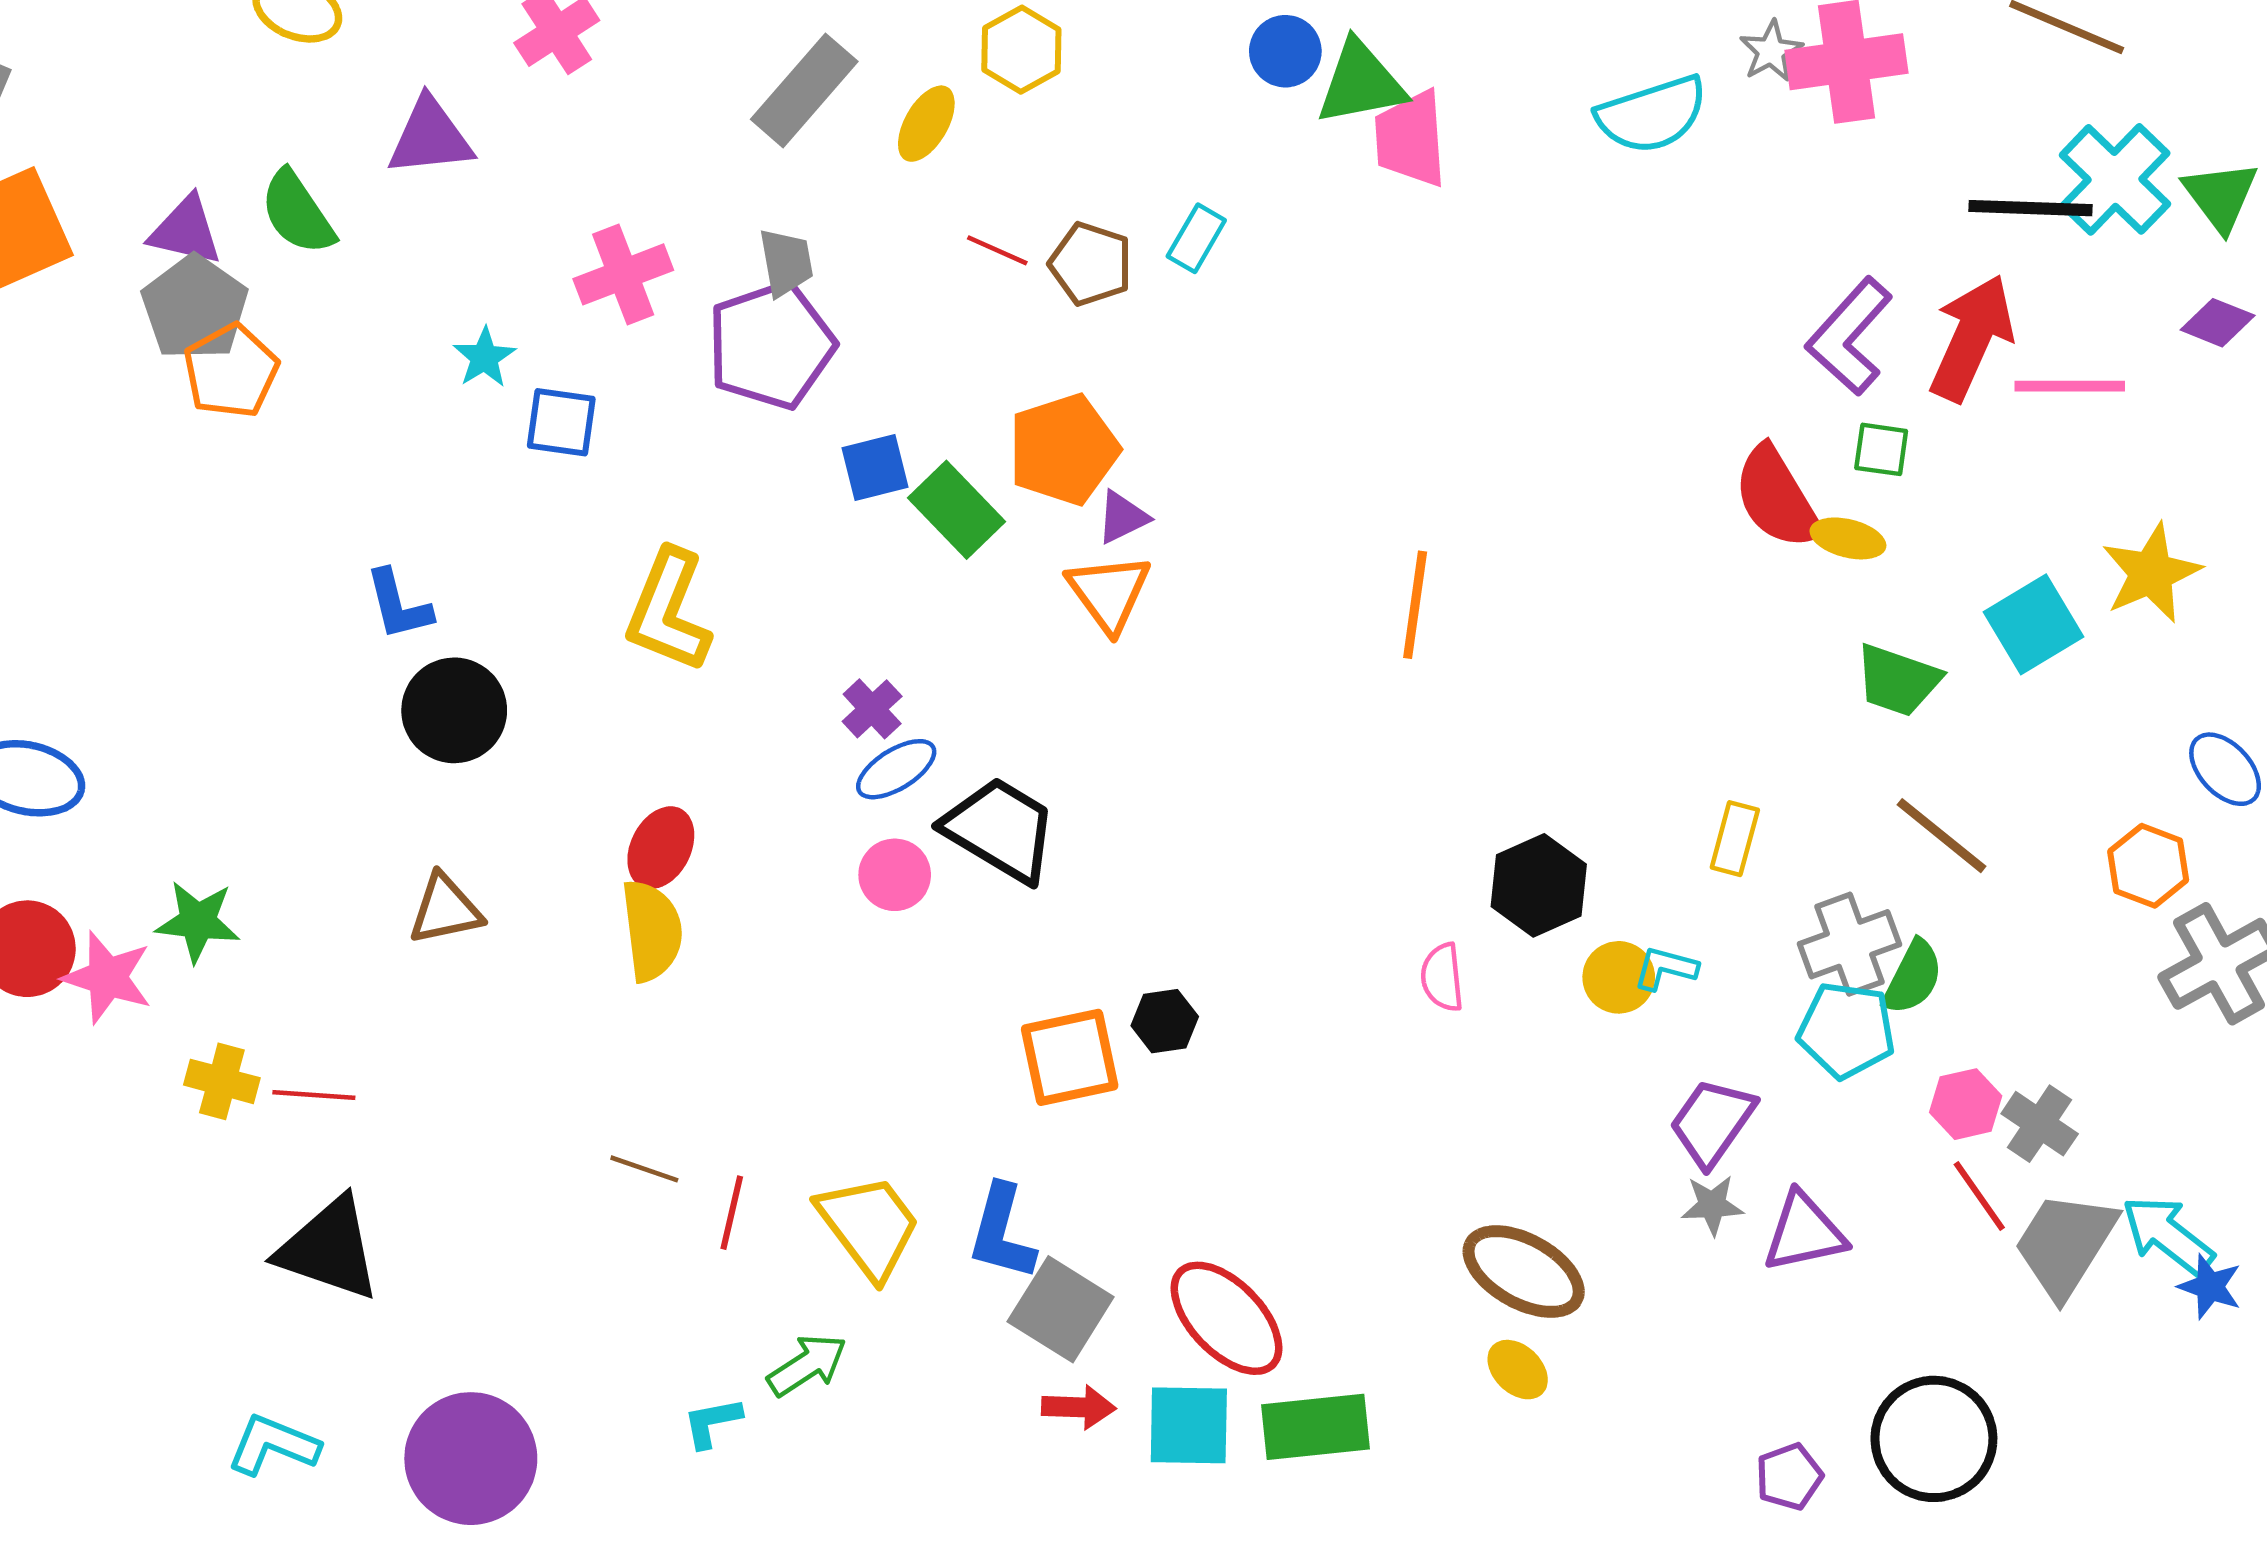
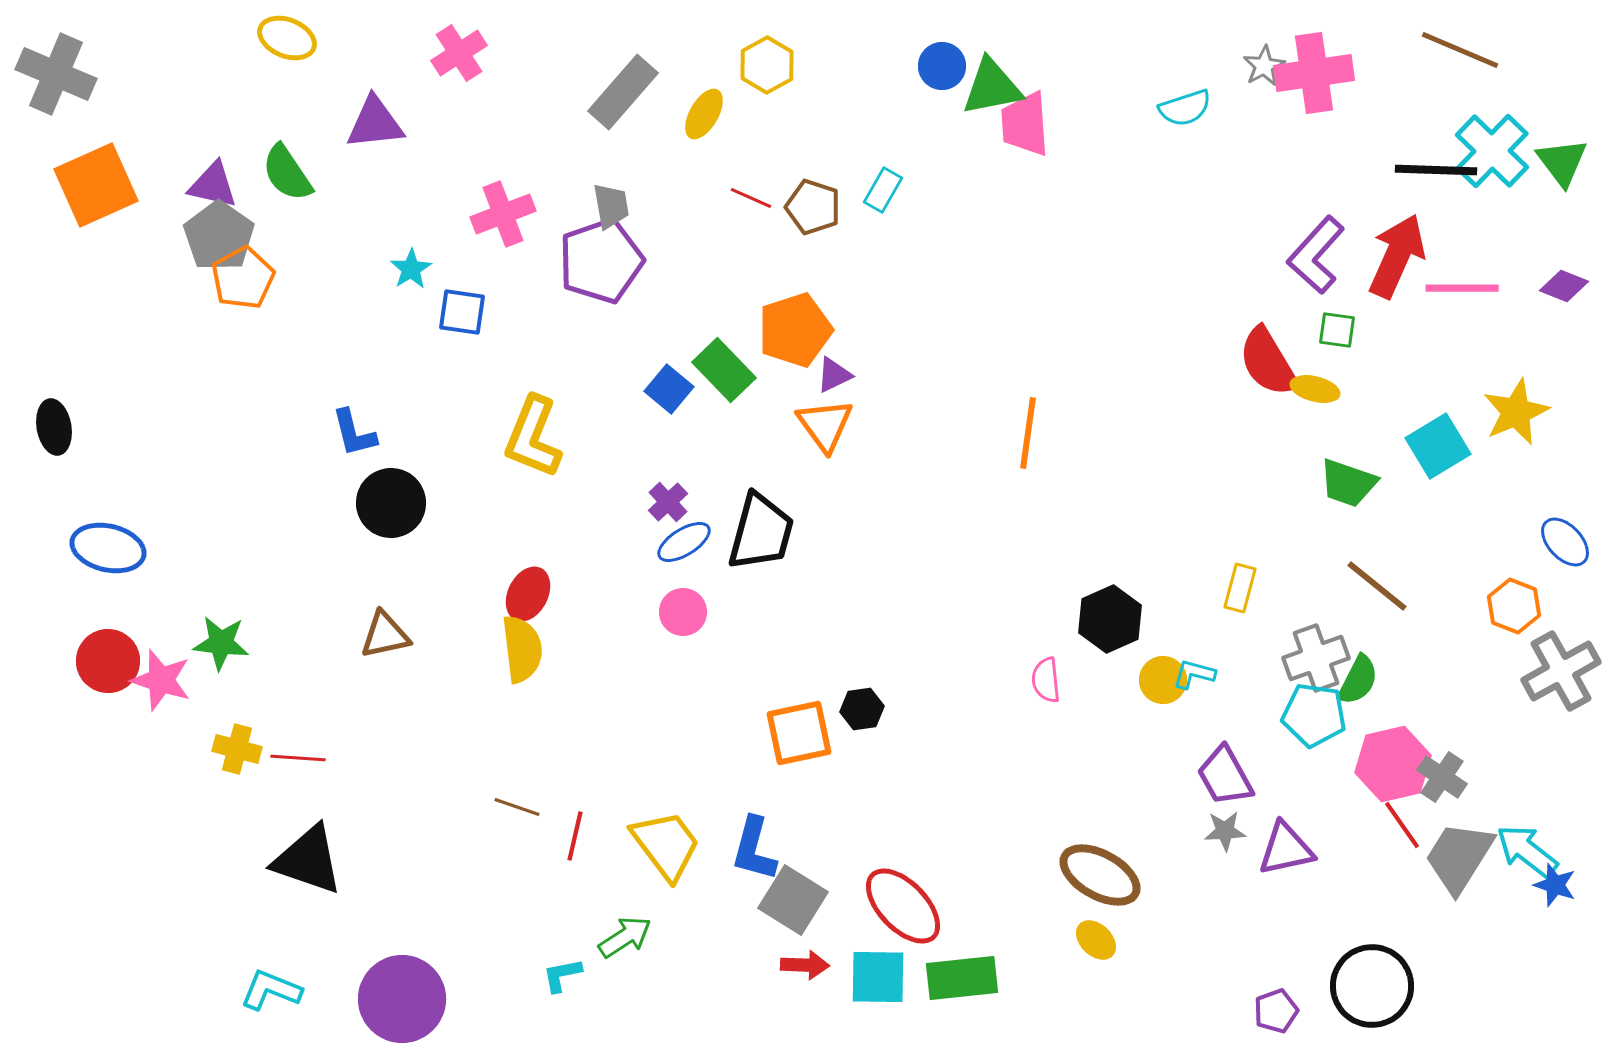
cyan semicircle: (1652, 115) -> (1185, 108), size x0.7
purple diamond: (2218, 323) -> (1564, 286), moved
blue square: (875, 468) -> (669, 389), moved, turned -36
black trapezoid: (1000, 830) -> (761, 532), moved, turned 74
pink hexagon: (1966, 1104) -> (1393, 764), size x1.6
purple trapezoid: (1712, 1122) -> (1225, 776), turned -64

